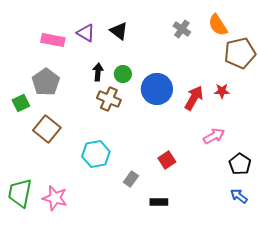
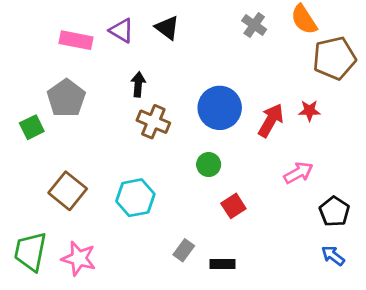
green circle: (123, 74) -> (209, 165), moved
brown square: (47, 129) -> (68, 191), moved
gray rectangle: (131, 179) -> (184, 250), moved

